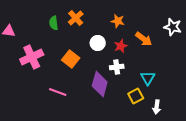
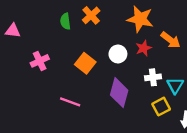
orange star: (118, 21) -> (140, 19), size x1.6
white circle: (98, 43) -> (118, 54), moved
pink cross: (32, 57) -> (40, 61), size x0.7
white cross: (117, 67) -> (153, 77), moved

